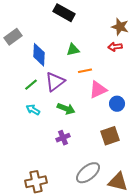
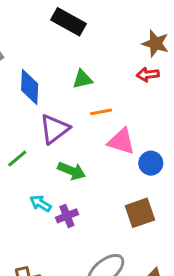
green line: (31, 85) -> (17, 158), moved
pink triangle: (98, 90) -> (121, 141), turned 42
cyan arrow: (33, 110) -> (41, 204), moved

